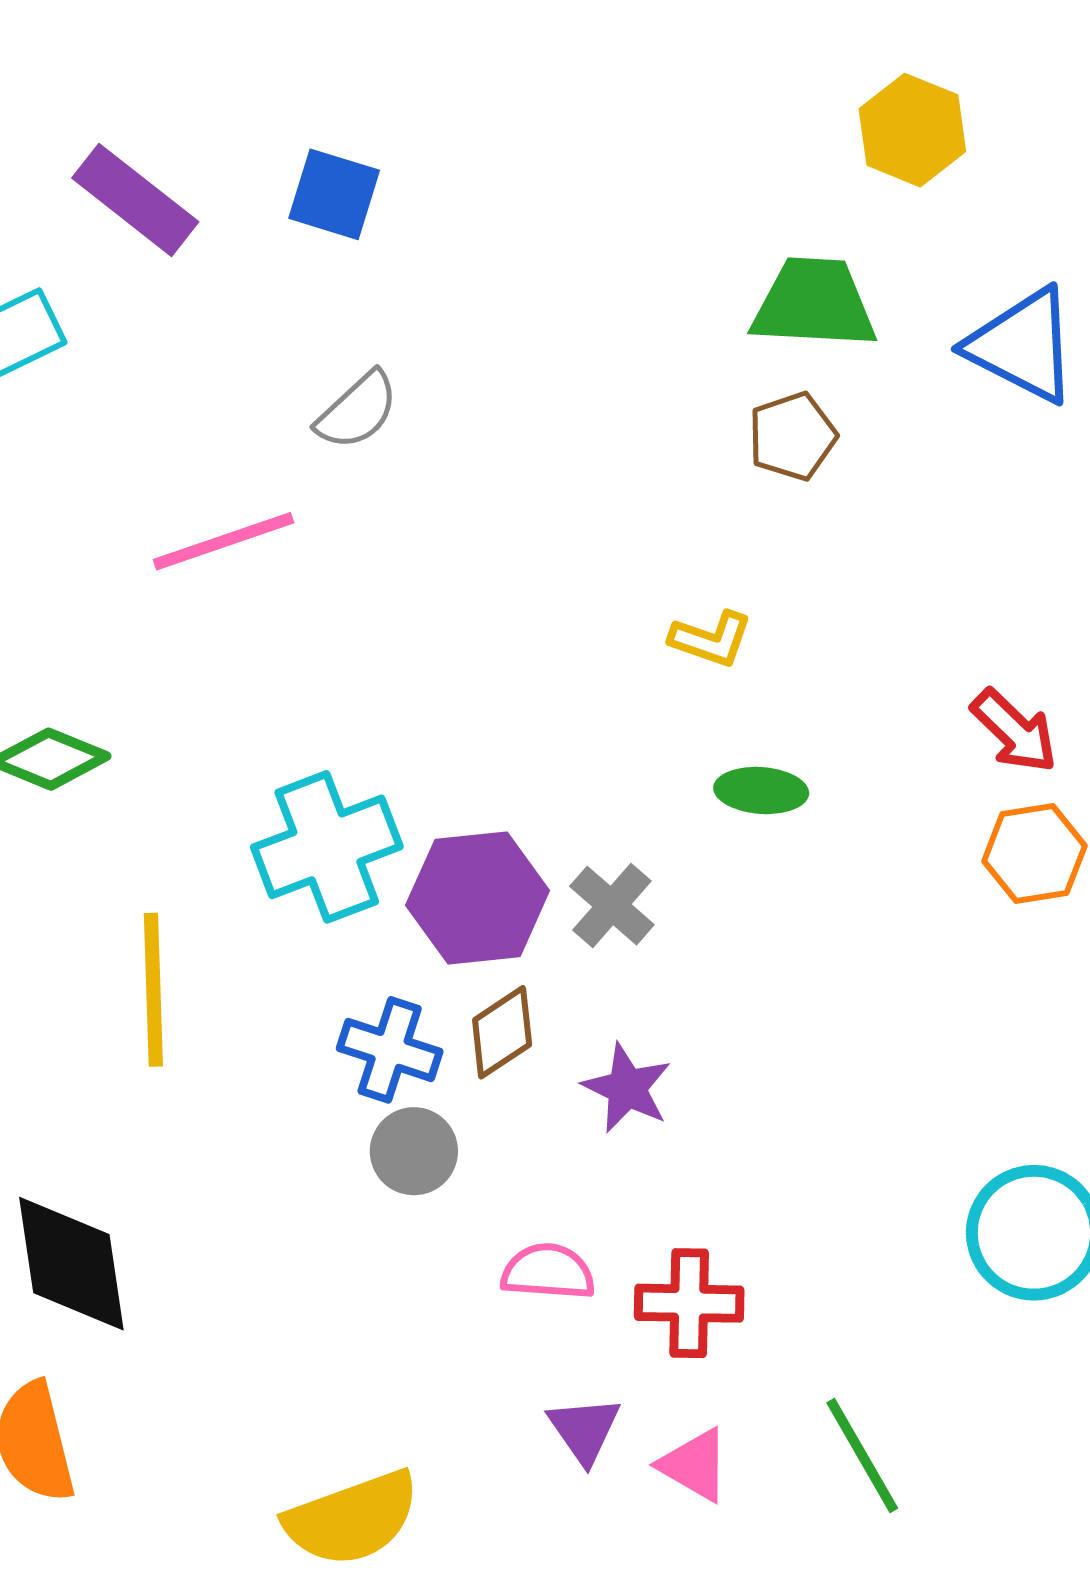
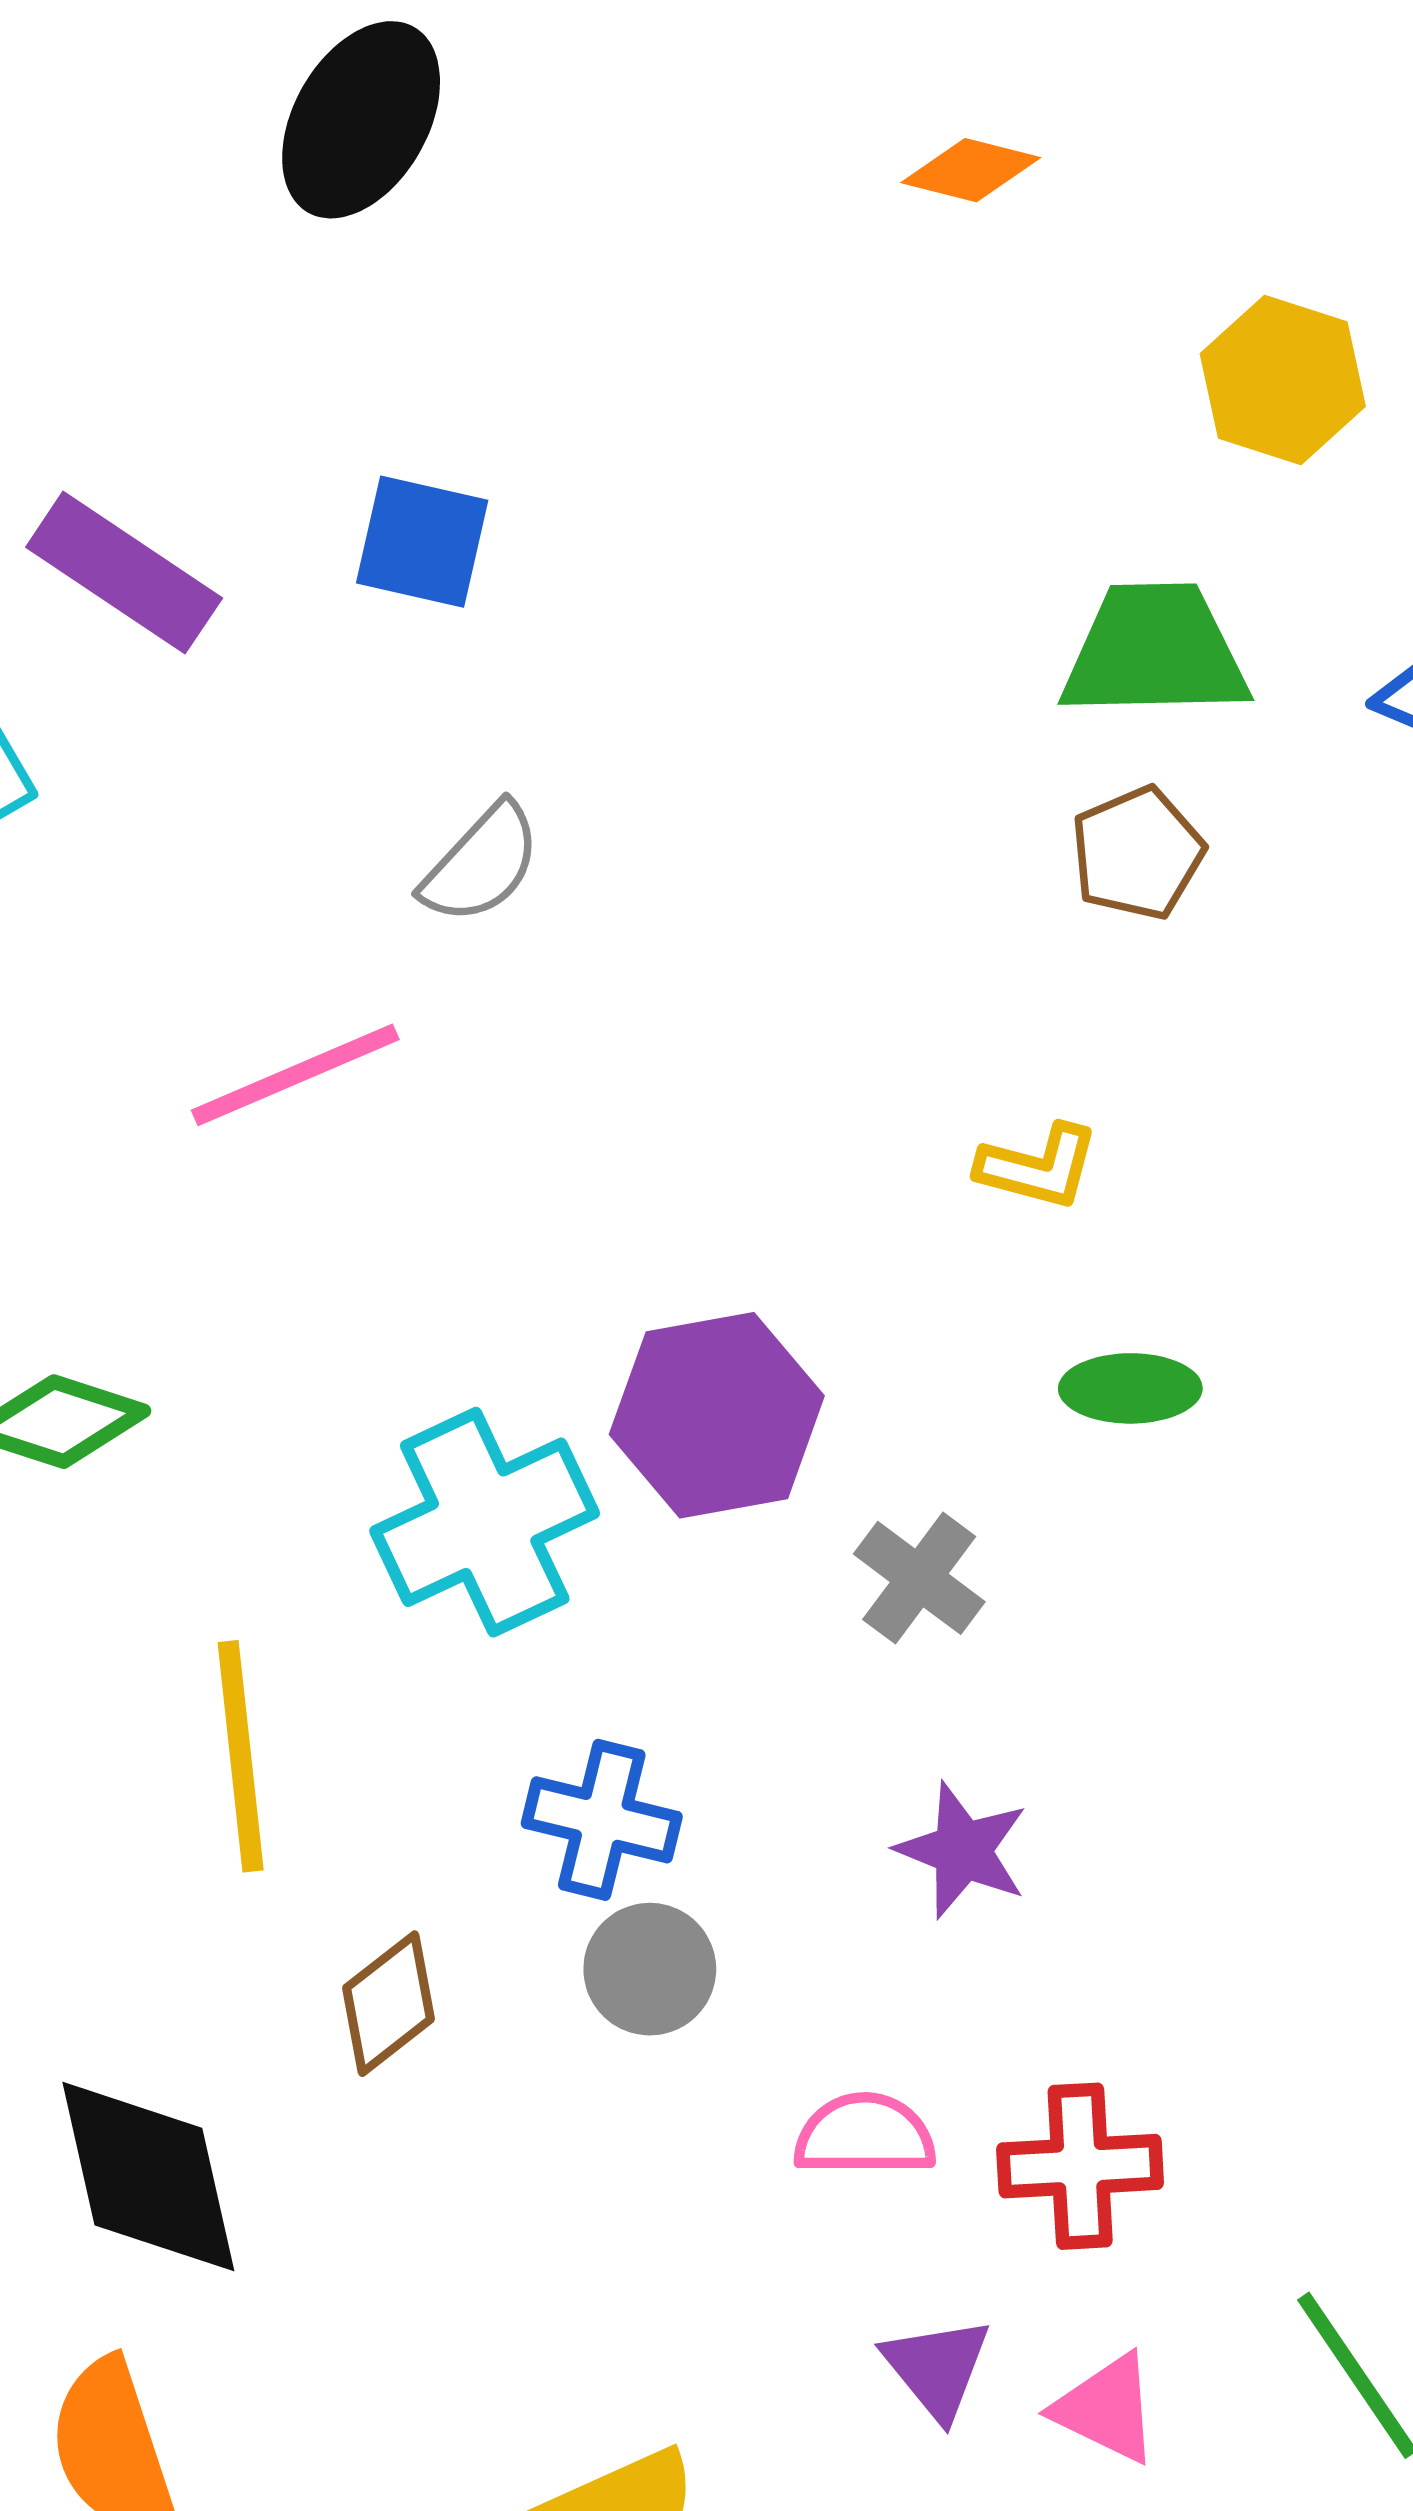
purple hexagon: (478, 898) -> (717, 1415), moved
brown diamond: (502, 1032) -> (389, 2004), moved

